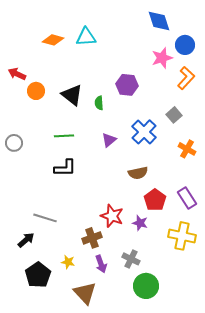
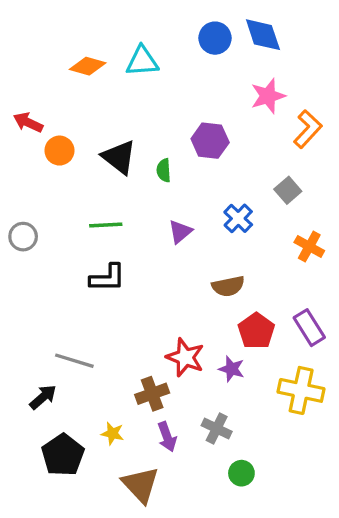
blue circle: (185, 45) -> (215, 38), moved
blue cross: (144, 132) -> (238, 218), size x0.7
green circle: (146, 286) -> (241, 473), size x0.6

